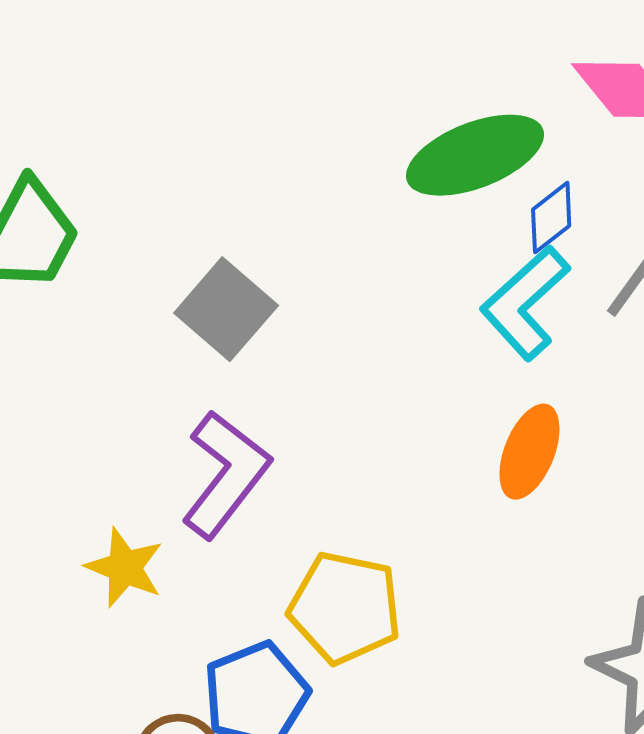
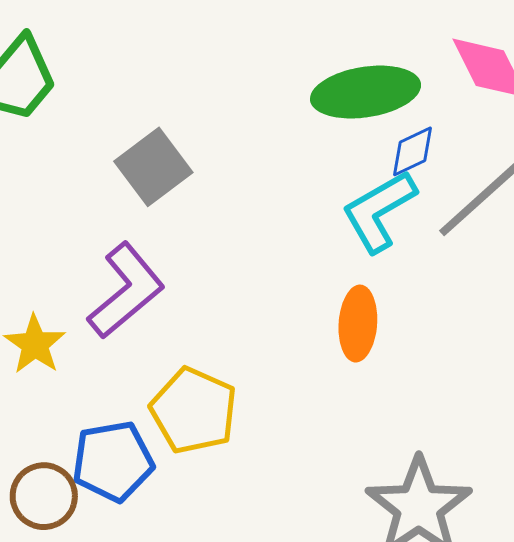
orange ellipse: (529, 452) -> (358, 324), turned -30

